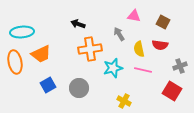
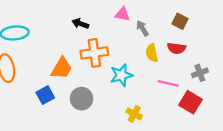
pink triangle: (134, 16) -> (123, 14), moved
gray arrow: (119, 34) -> (142, 28), moved
orange trapezoid: (41, 54) -> (62, 68), moved, turned -35
pink line: (143, 70) -> (168, 83), moved

